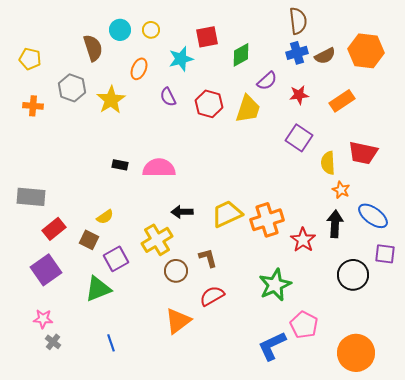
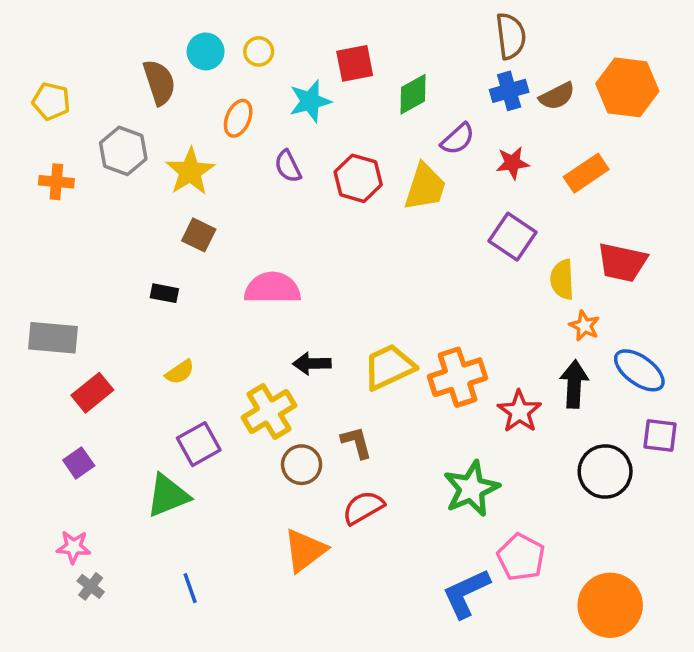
black rectangle: (120, 165) -> (164, 293), moved
brown square: (89, 240) -> (199, 235), moved
purple square: (46, 270) -> (79, 463), size x0.6

